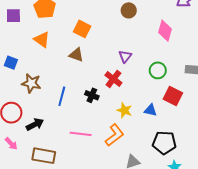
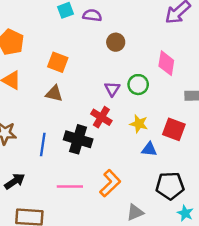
brown circle: (129, 10) -> (116, 42), moved
pink diamond: (165, 31) -> (166, 63), moved
green circle: (158, 70) -> (138, 85), moved
black cross: (92, 95) -> (78, 139), size x1.6
yellow star: (124, 110) -> (139, 124), moved

